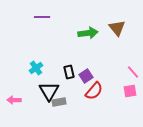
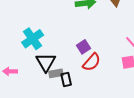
cyan cross: (36, 68) -> (33, 39), size x1.5
black rectangle: (69, 72) -> (66, 80), moved

